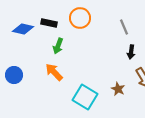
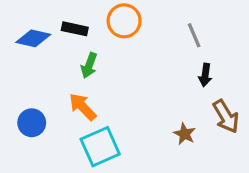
blue circle: (14, 75) -> (32, 123), moved
cyan square: (85, 97) -> (100, 147), moved, turned 35

